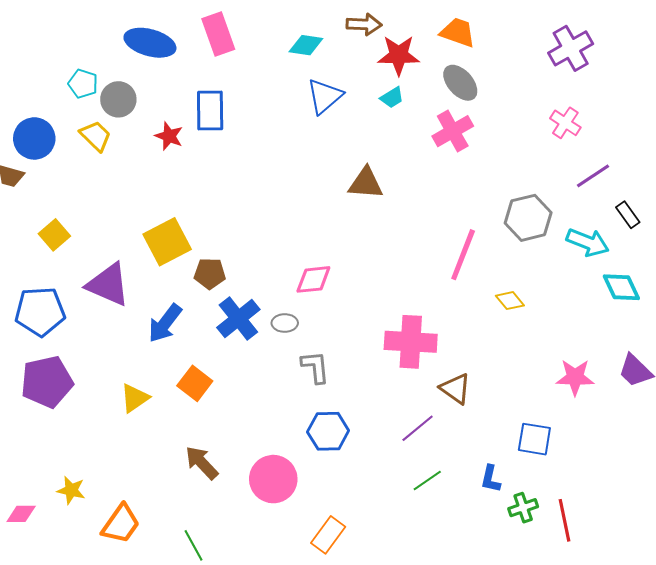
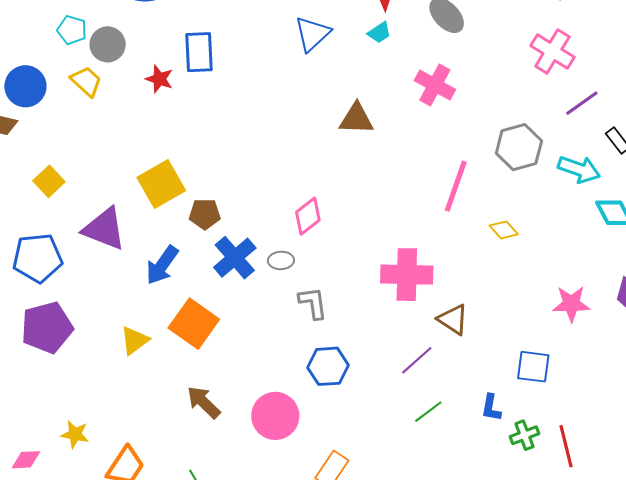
pink cross: (565, 123) -> (552, 51), size x1.4
pink cross: (453, 131) -> (435, 85), moved, turned -30
pink diamond: (313, 279) -> (308, 216), turned -30
orange square: (195, 383) -> (194, 324), size x1.4

